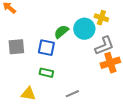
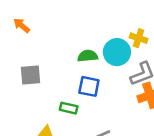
green semicircle: (61, 32) -> (88, 56), turned 35
blue square: (46, 48) -> (89, 86), moved

